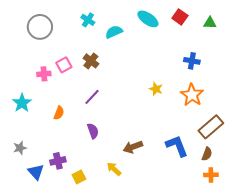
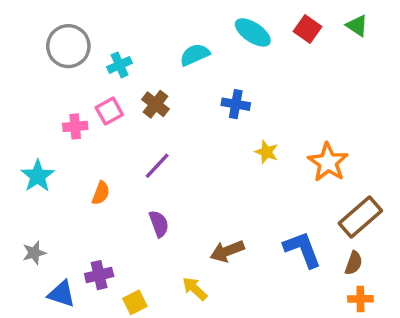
cyan cross: (88, 20) -> (120, 65), moved, turned 32
green triangle: (210, 23) -> (357, 26), moved, turned 32
blue cross: (192, 61) -> (236, 104), moved
blue triangle: (36, 172) -> (61, 294), turned -30

